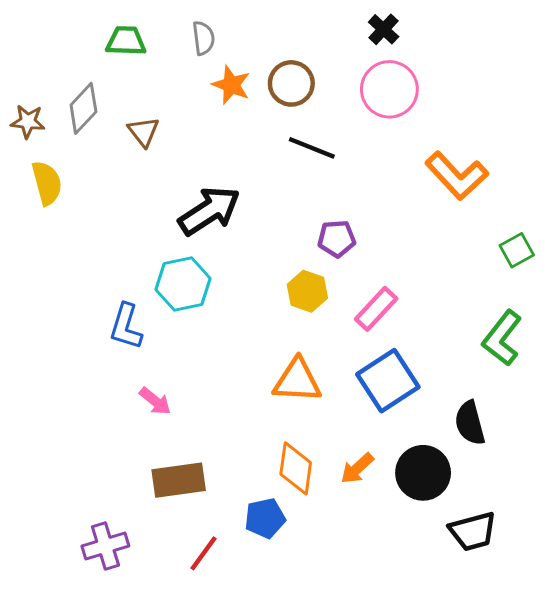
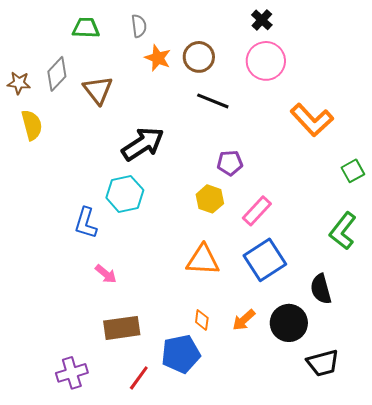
brown triangle: (143, 132) -> (98, 90), size x1.4
orange diamond: (296, 468) -> (202, 320), size x0.6
blue pentagon: (265, 518) -> (181, 354), size x1.4

